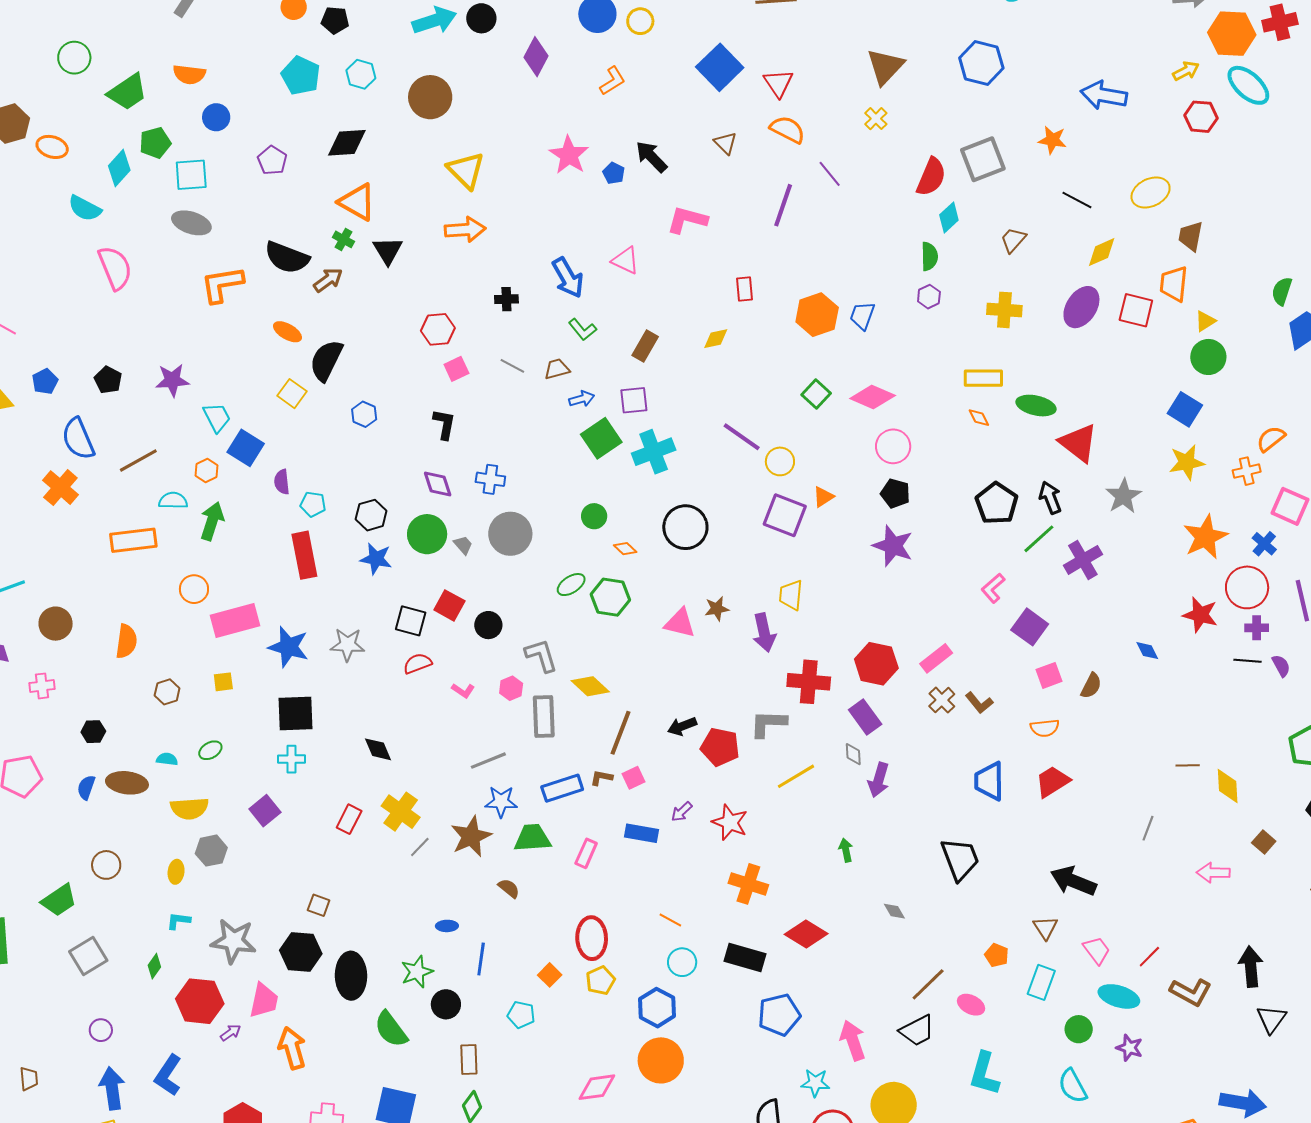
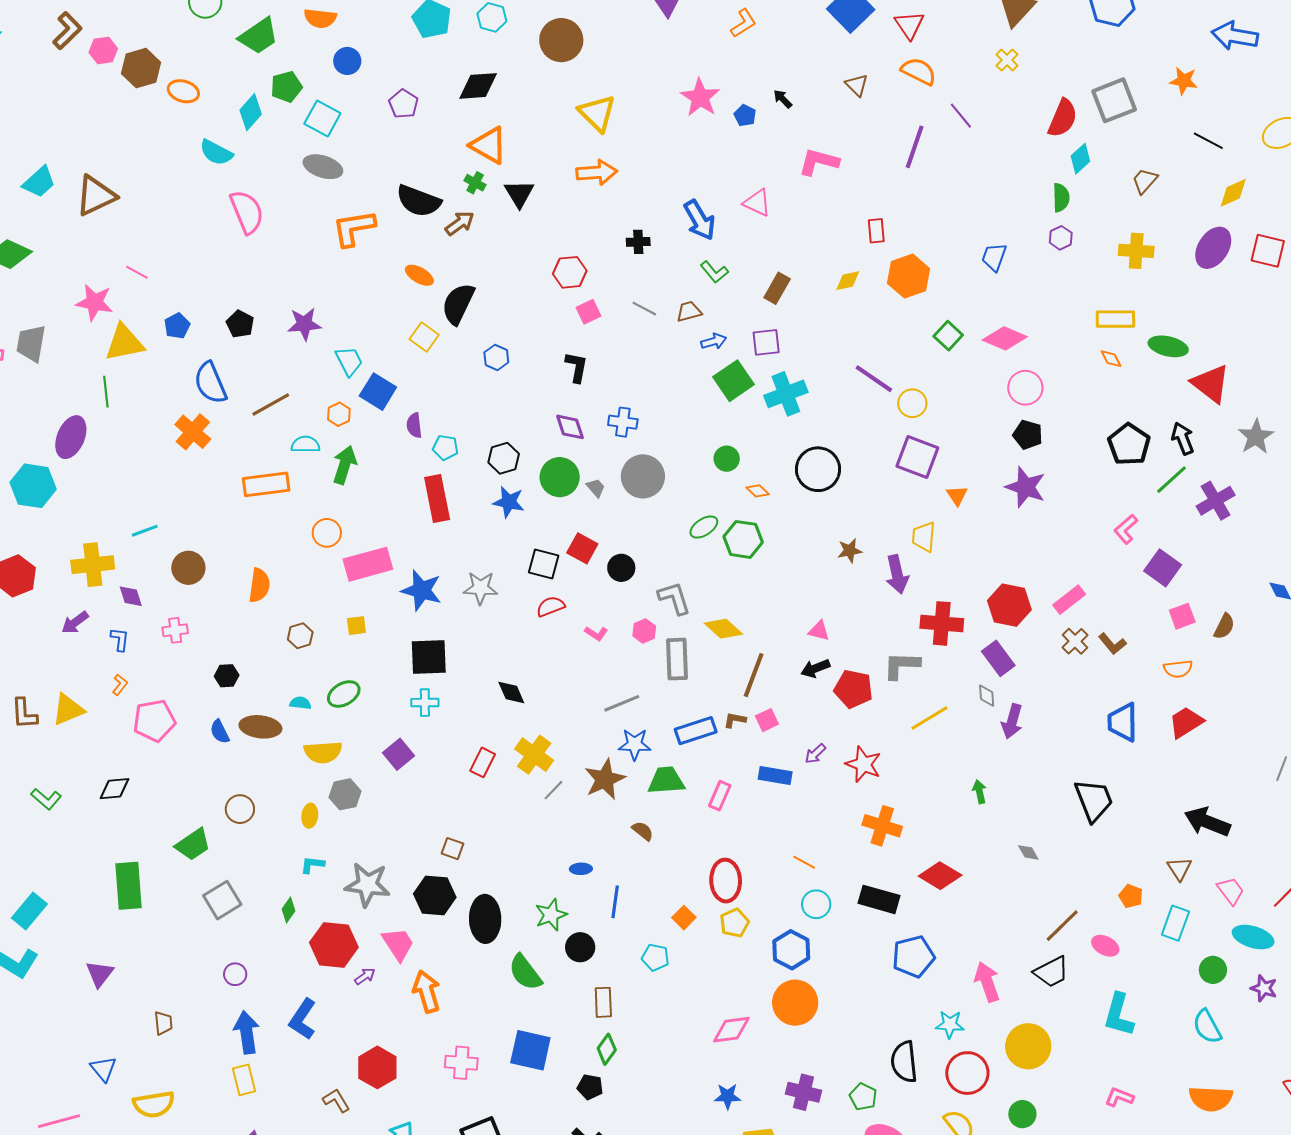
black arrow: (651, 157) -> (783, 99), size x0.6
cyan square: (191, 175) -> (322, 118), turned 33
orange hexagon: (817, 315) -> (909, 276), moved
orange triangle: (823, 497) -> (957, 495), moved, turned -30
pink triangle: (680, 623) -> (819, 631), moved, size x0.7
green ellipse: (210, 750) -> (344, 694), size x1.4
blue semicircle: (86, 787) -> (220, 732), turned -45
pink trapezoid: (264, 1001) -> (398, 944), turned -45

